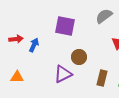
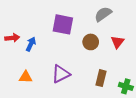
brown circle: (79, 57) -> (91, 42), moved
orange triangle: (17, 77) -> (26, 77), moved

